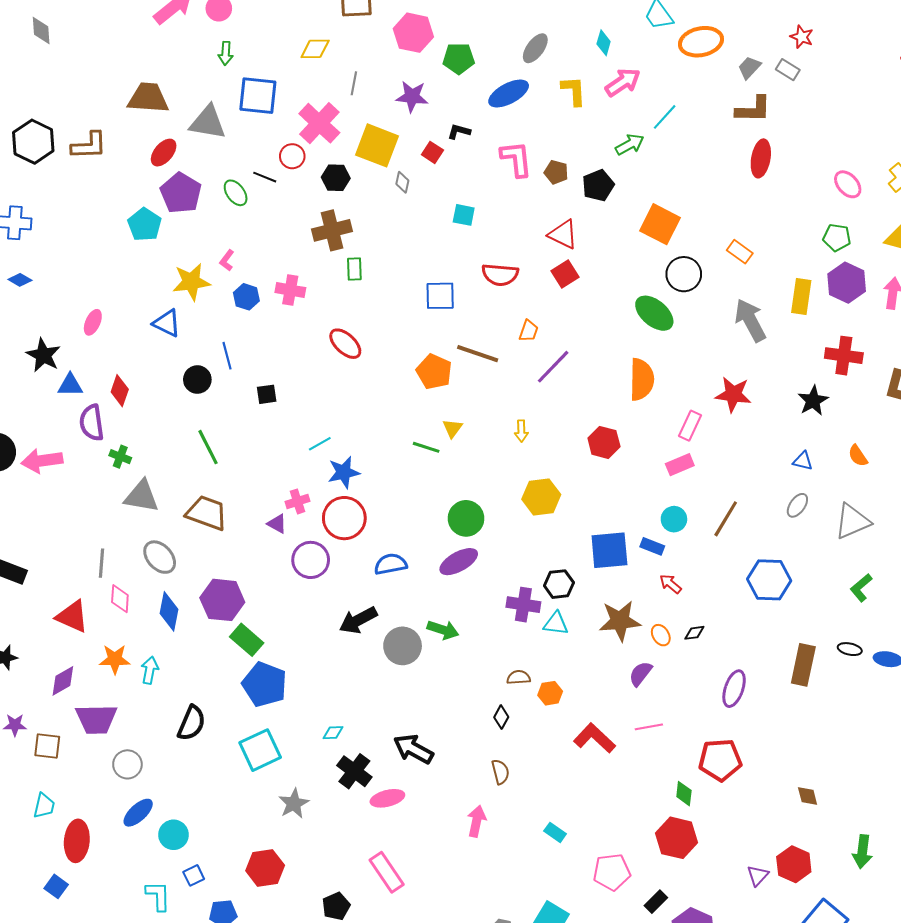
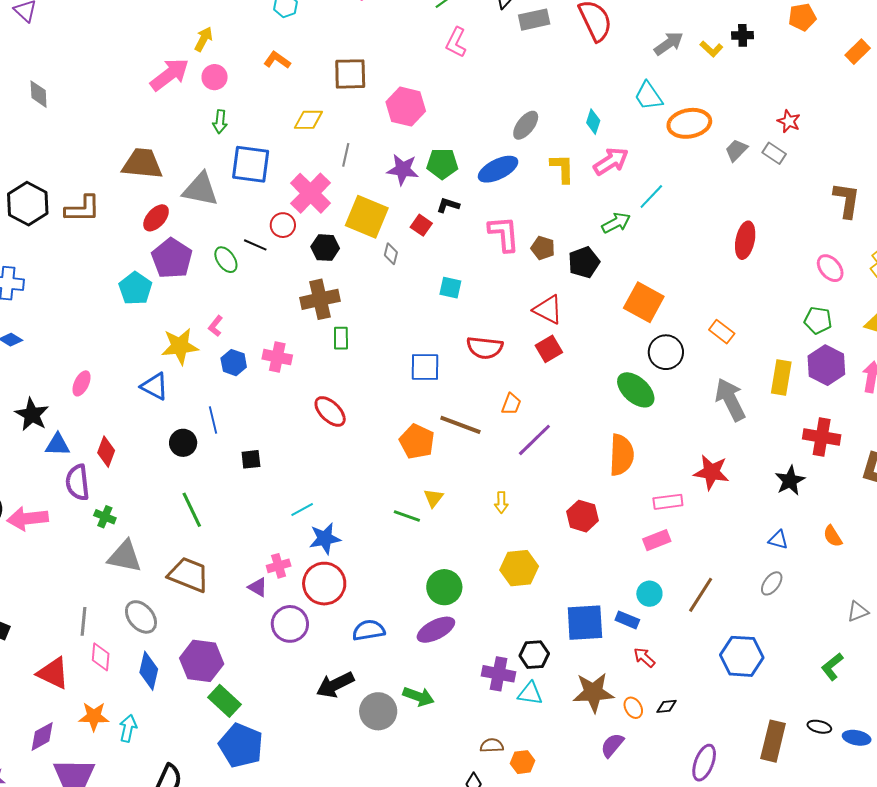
green pentagon: (459, 58) -> (442, 164), moved
brown L-shape: (753, 109) -> (847, 200), moved, turned -84
pink rectangle: (690, 426) -> (668, 502), turned 56
gray triangle: (852, 521) -> (858, 611), moved, size x0.6

